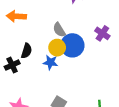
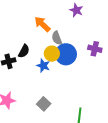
orange arrow: (16, 16) -> (42, 24), moved, turned 30
purple cross: (102, 33) -> (95, 49), turned -32

